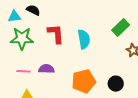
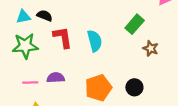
black semicircle: (33, 10) -> (45, 16), moved
cyan triangle: (14, 16) -> (23, 17), moved

